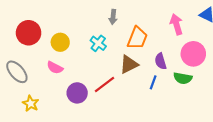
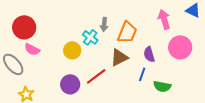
gray arrow: (113, 17) -> (104, 24), moved
yellow circle: (60, 42) -> (72, 50), moved
pink semicircle: (55, 68) -> (32, 49), moved
green semicircle: (183, 78) -> (162, 86), moved

